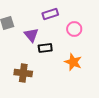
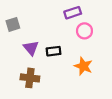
purple rectangle: (50, 14) -> (73, 13), moved
purple triangle: (31, 35) -> (31, 48), moved

